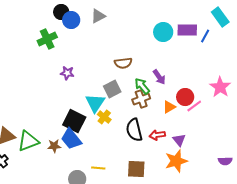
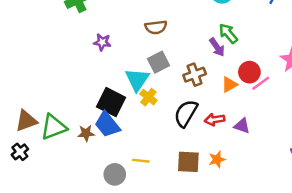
brown semicircle: (123, 63) -> (156, 27), moved
green arrow: (142, 86) -> (228, 33), moved
black semicircle: (134, 130) -> (186, 113), turned 45
purple triangle: (179, 140) -> (242, 126), turned -32
orange star: (176, 161) -> (217, 159), moved, size x0.6

